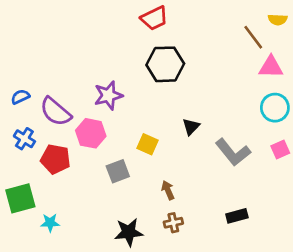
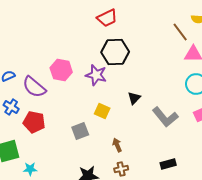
purple star: (108, 95) -> (96, 75), moved, turned 30
pink hexagon: (91, 133) -> (61, 70), moved

